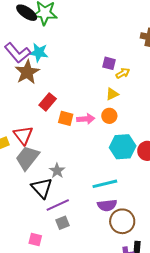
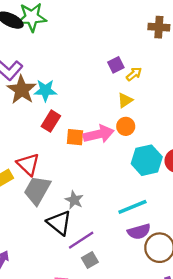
cyan star: (39, 52) -> (45, 90), moved
purple square: (109, 63) -> (116, 65), turned -32
pink arrow: (86, 119) -> (99, 134), size x1.4

